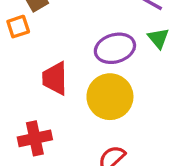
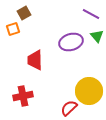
yellow circle: (110, 97) -> (89, 91), moved

